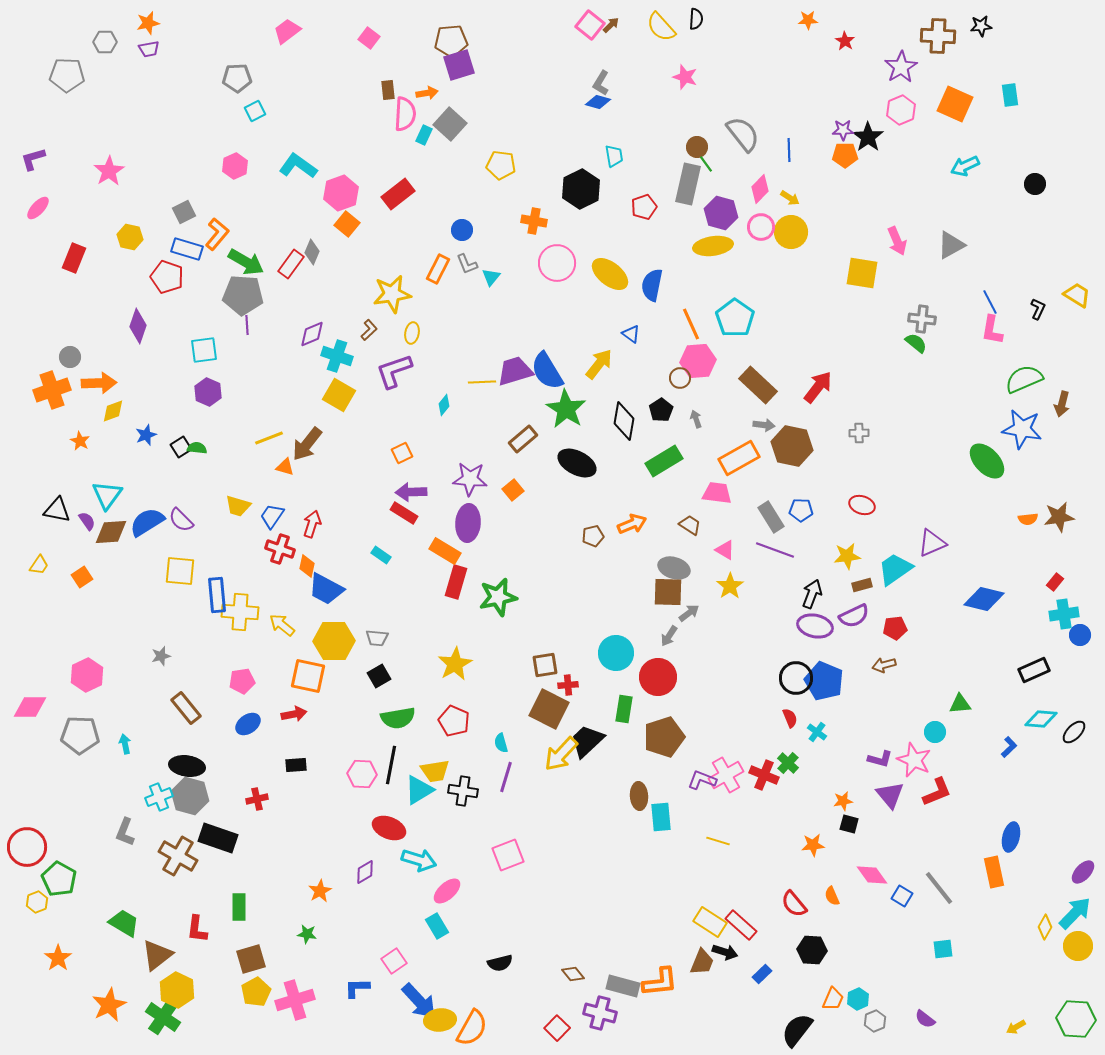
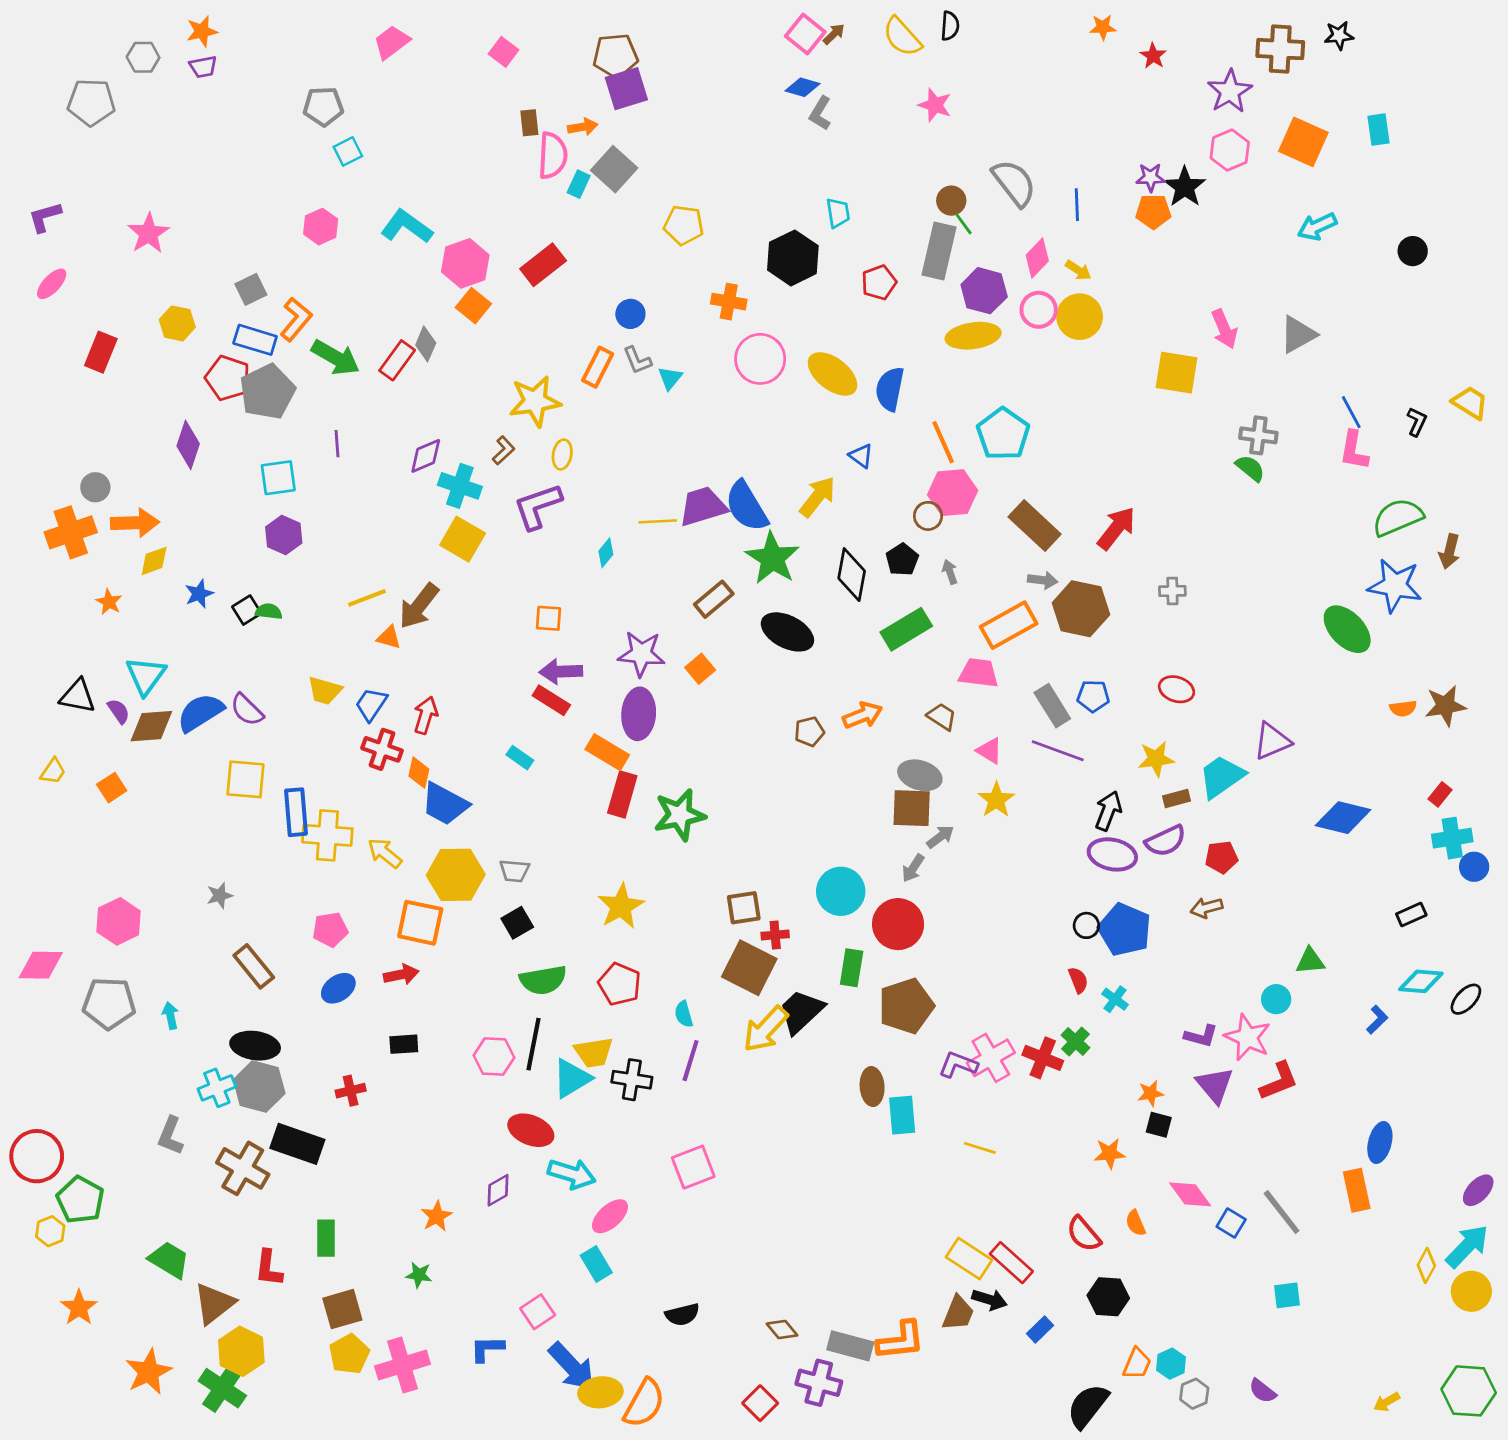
blue diamond: (598, 102) -> (802, 87), moved
gray pentagon: (243, 295) -> (267, 392), moved, turned -30
orange square: (402, 453) -> (549, 618), turned 30
black rectangle: (1034, 670) -> (1411, 915), size x0.7
black circle: (796, 678) -> (1086, 925), size x0.6

